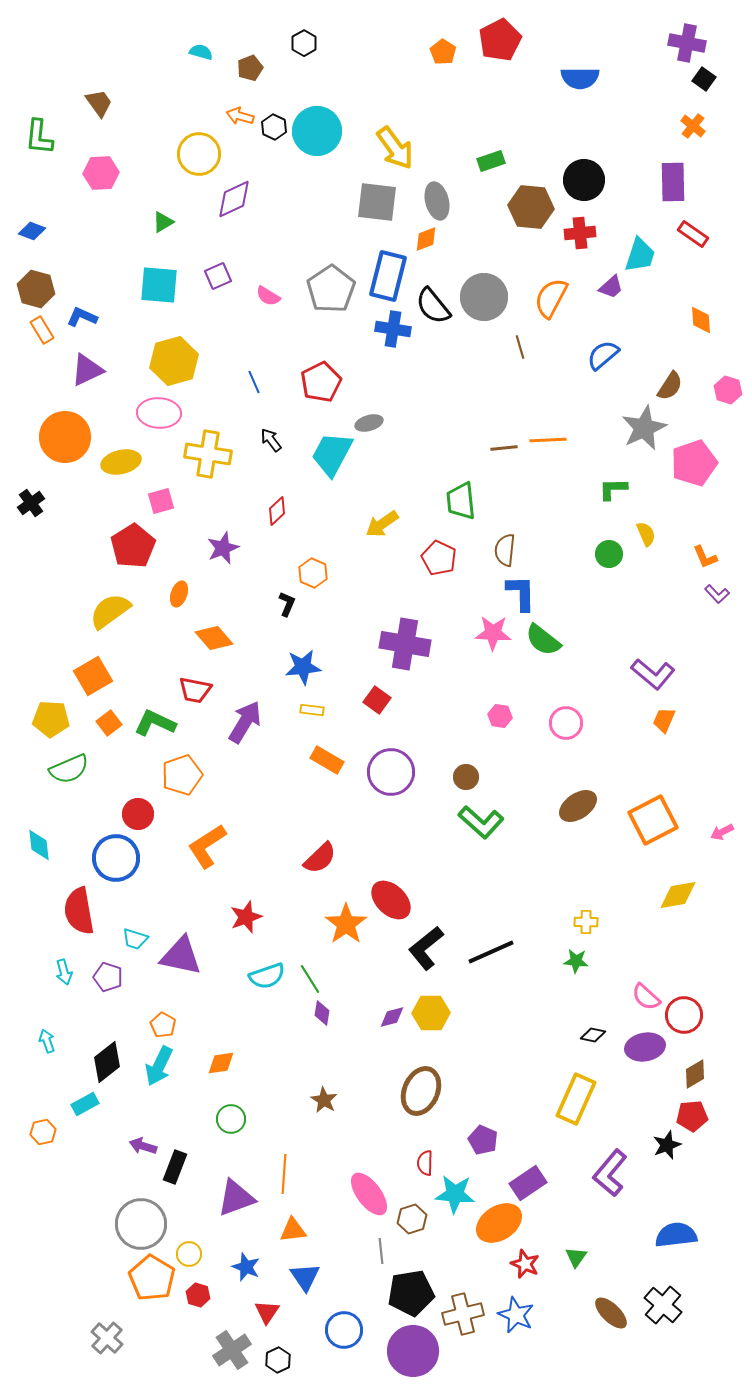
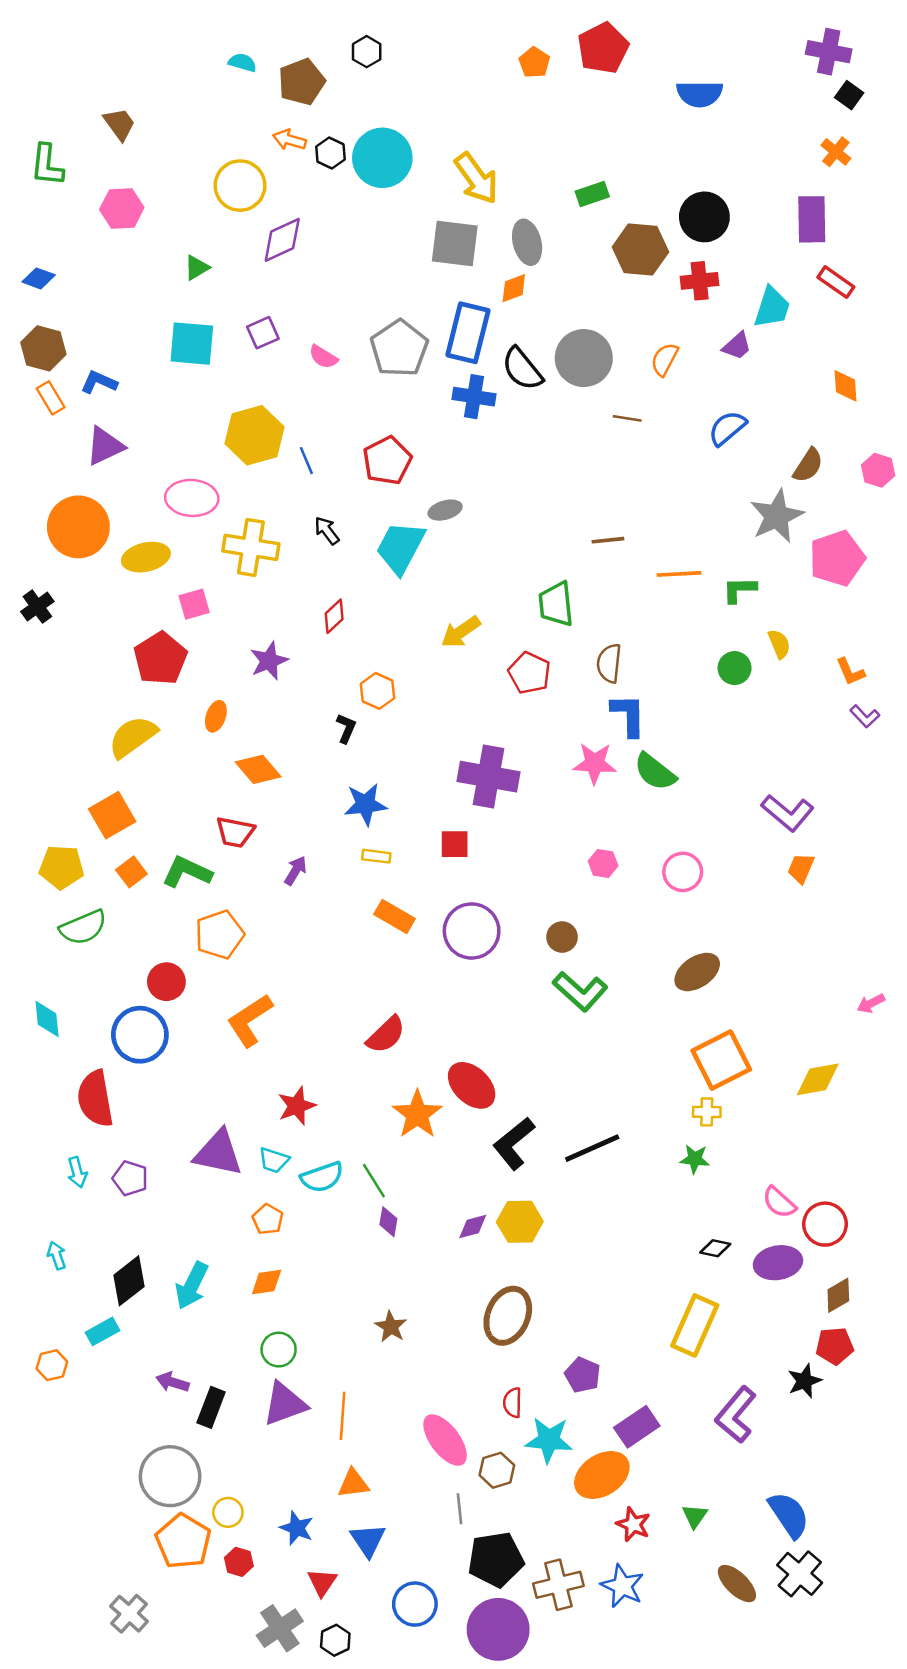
brown pentagon: (250, 68) -> (302, 82), size x1.5
orange semicircle: (551, 298) -> (665, 359), size x0.7
brown line: (520, 347) -> (627, 418), turned -65
yellow hexagon: (174, 361) -> (254, 435), moved
orange line: (548, 440) -> (679, 574), moved
red square: (377, 700) -> (455, 844), turned -36
purple arrow: (245, 722) -> (295, 871), size x0.6
orange square: (653, 820) -> (721, 1060), moved
cyan trapezoid: (135, 939) -> (274, 1160), moved
orange pentagon: (163, 1025) -> (268, 1219), moved
purple triangle: (236, 1198) -> (285, 1404), moved
blue semicircle: (676, 1235) -> (789, 1515), moved, turned 63

